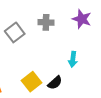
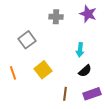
gray square: (15, 32) -> (27, 40), moved
black semicircle: (55, 83) -> (85, 71), moved

